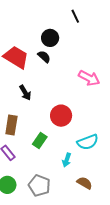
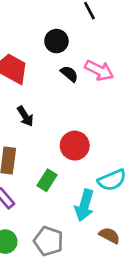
black semicircle: (44, 57) -> (69, 74), moved
pink arrow: (89, 78) -> (99, 70), moved
cyan arrow: (67, 160) -> (84, 205), size x1.6

